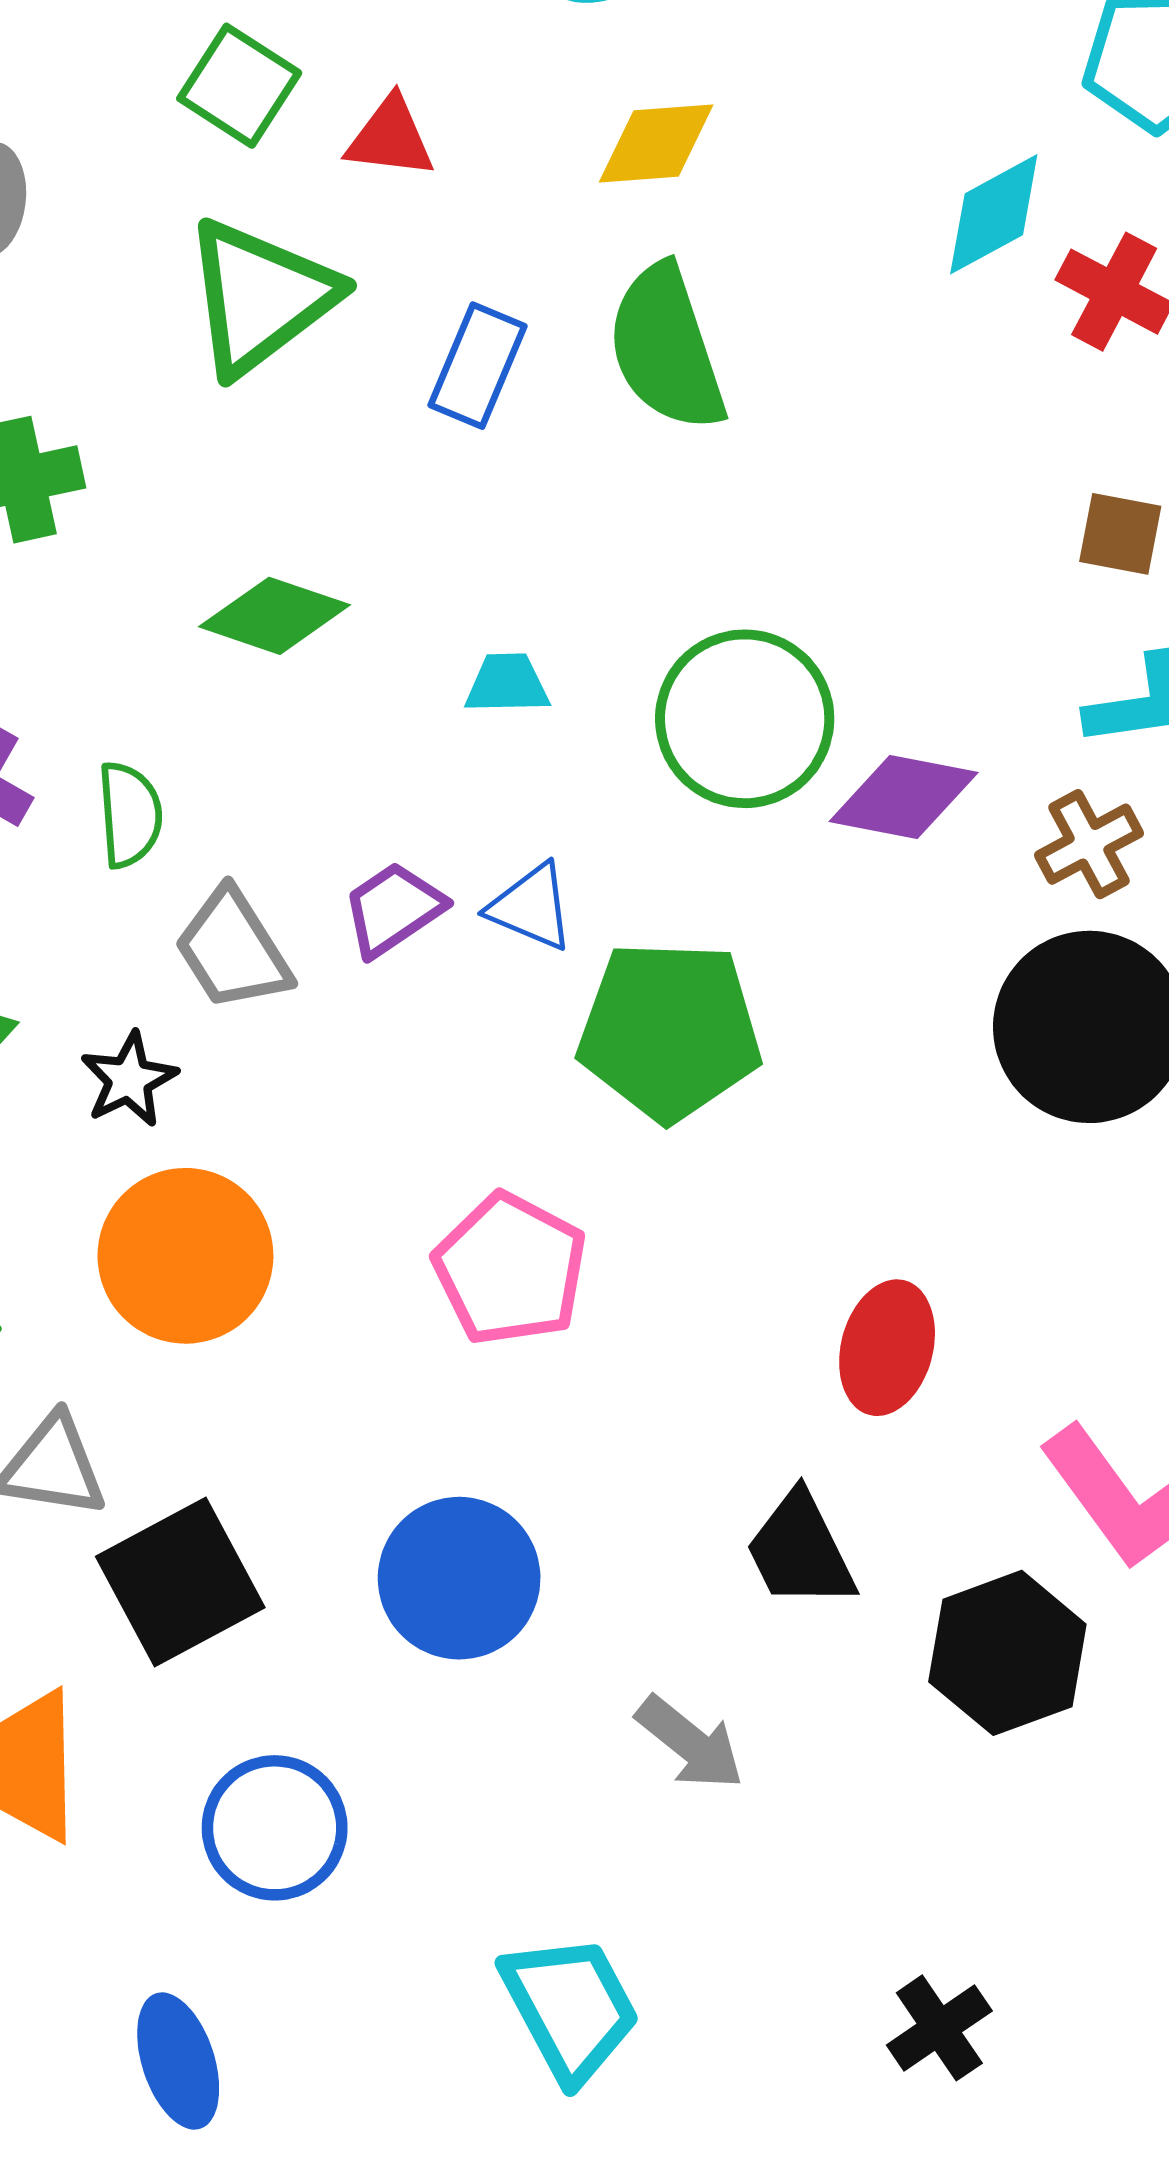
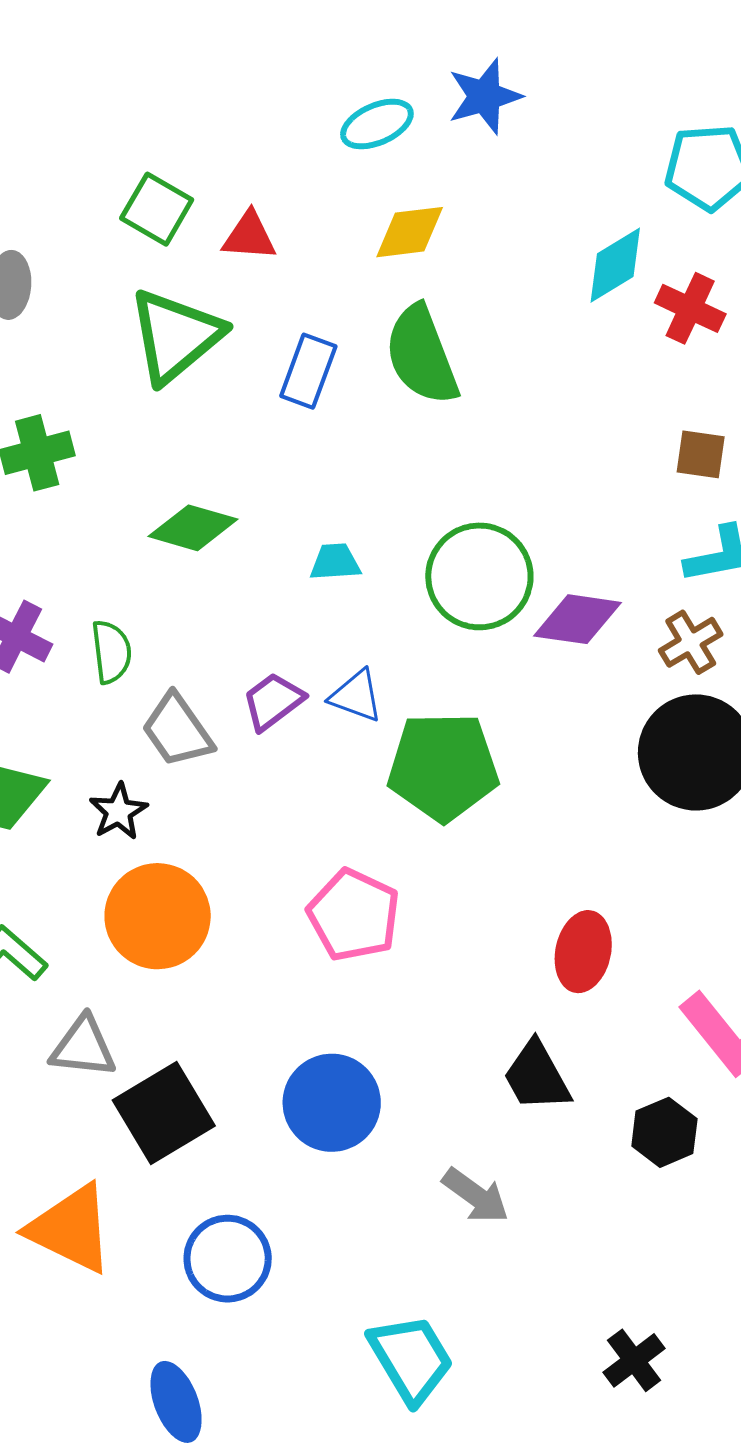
black hexagon: (1007, 1653) -> (664, 1132), size x0.7

